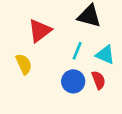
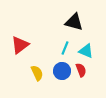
red triangle: (40, 31) -> (20, 45), moved
yellow semicircle: (24, 64) -> (37, 73), moved

